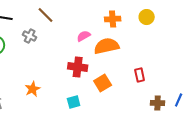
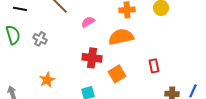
gray cross: (30, 36) -> (40, 39), moved
pink semicircle: (84, 36) -> (88, 22), moved

